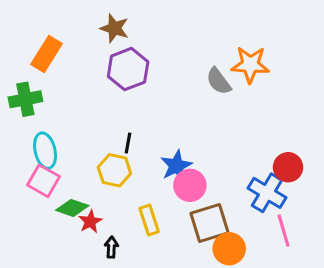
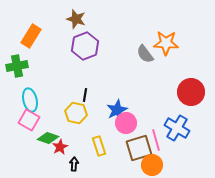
red circle: (288, 167) -> (191, 92), moved, size x1.4
pink line: (284, 231) -> (156, 140), moved

